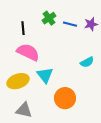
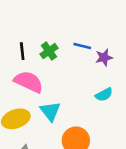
green cross: (49, 18) -> (49, 51), moved
purple star: (91, 24) -> (104, 58), moved

